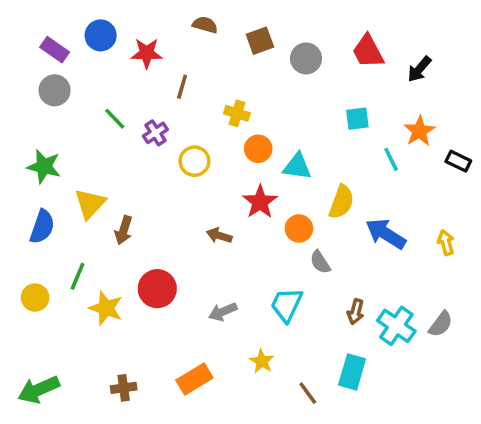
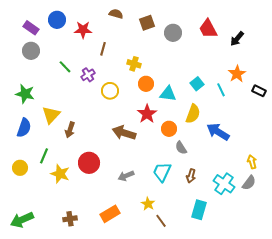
cyan square: (357, 119) -> (197, 84), moved, turned -32
brown arrow: (219, 236) -> (124, 133), size x1.6
yellow arrow: (446, 243) -> (252, 162), moved
brown arrow: (356, 312) -> (191, 176), moved
brown line: (308, 393) -> (161, 221), moved

